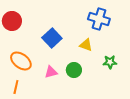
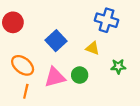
pink triangle: (51, 72) -> (55, 77), size x1.5
orange line: (16, 87) -> (26, 91), moved

